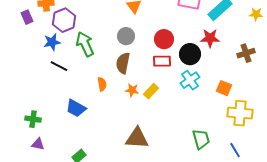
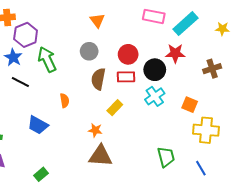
blue star: (52, 42) -> (13, 57), turned -30
brown semicircle: (123, 63) -> (98, 79), moved
orange star: (132, 90) -> (95, 130), moved

